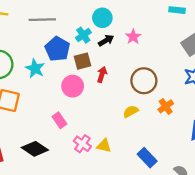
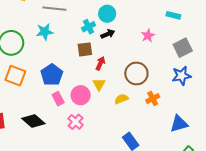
pink star: (133, 37) -> (148, 36), moved
blue pentagon: (57, 49) -> (52, 75), moved
cyan star: (35, 68) -> (45, 32), moved, turned 30
pink circle: (73, 86) -> (81, 95), moved
yellow triangle: (104, 146) -> (99, 84), moved, turned 40

